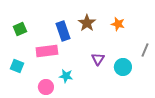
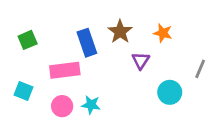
purple triangle: (98, 59) -> (141, 61), moved
pink circle: (46, 87) -> (62, 106), moved

